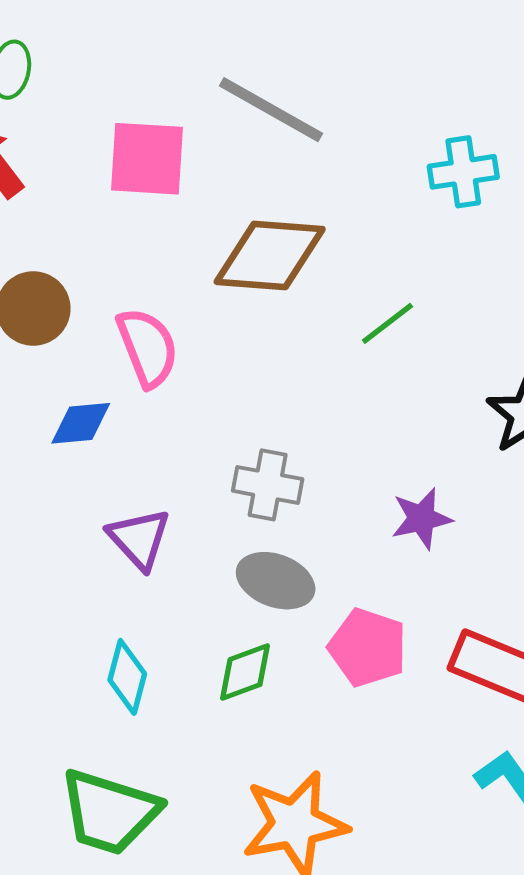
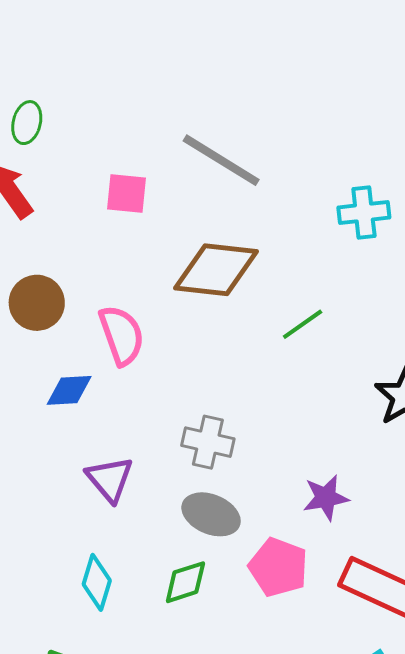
pink square: (147, 159) -> (127, 193), size x0.7
purple star: (422, 518) -> (326, 498), moved

